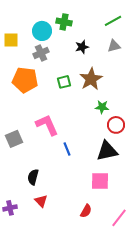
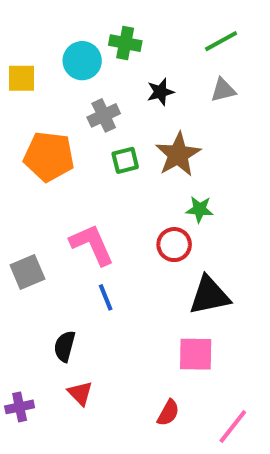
gray cross: (41, 53) -> (104, 115), moved
red circle: (116, 125) -> (174, 245), moved
blue line: (67, 149) -> (106, 297), moved

